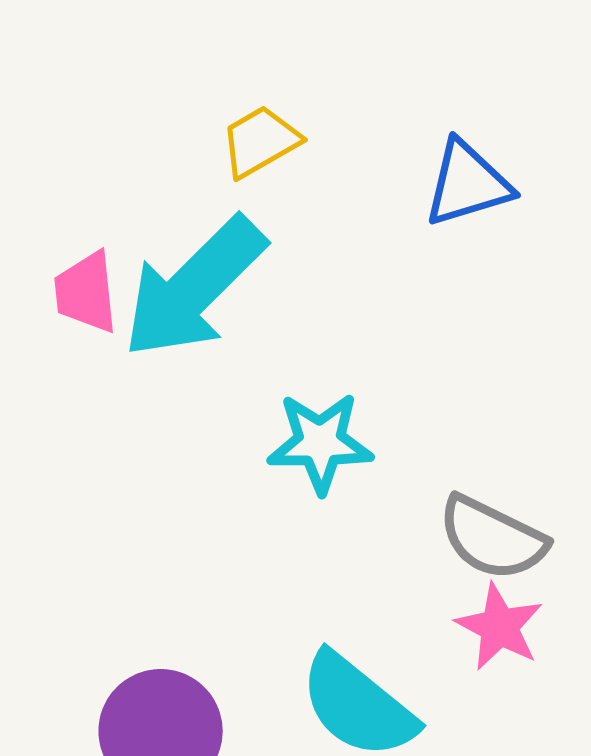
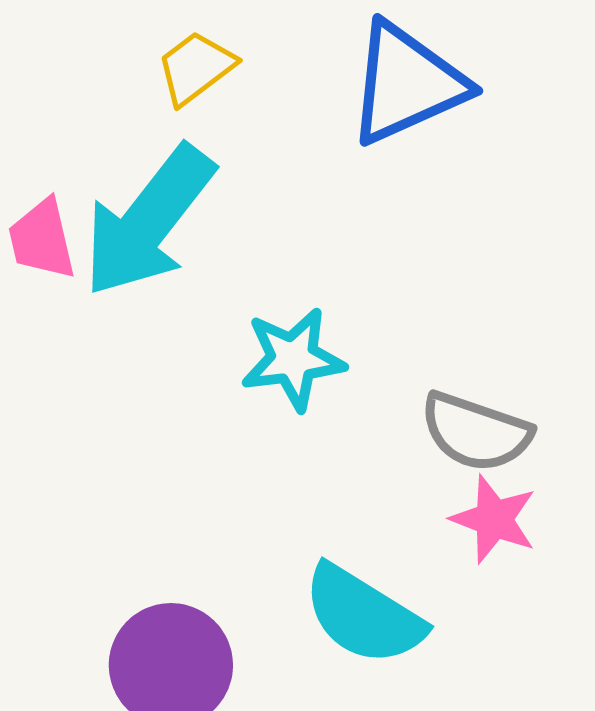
blue triangle: (468, 184) -> (407, 83), size x1.4

